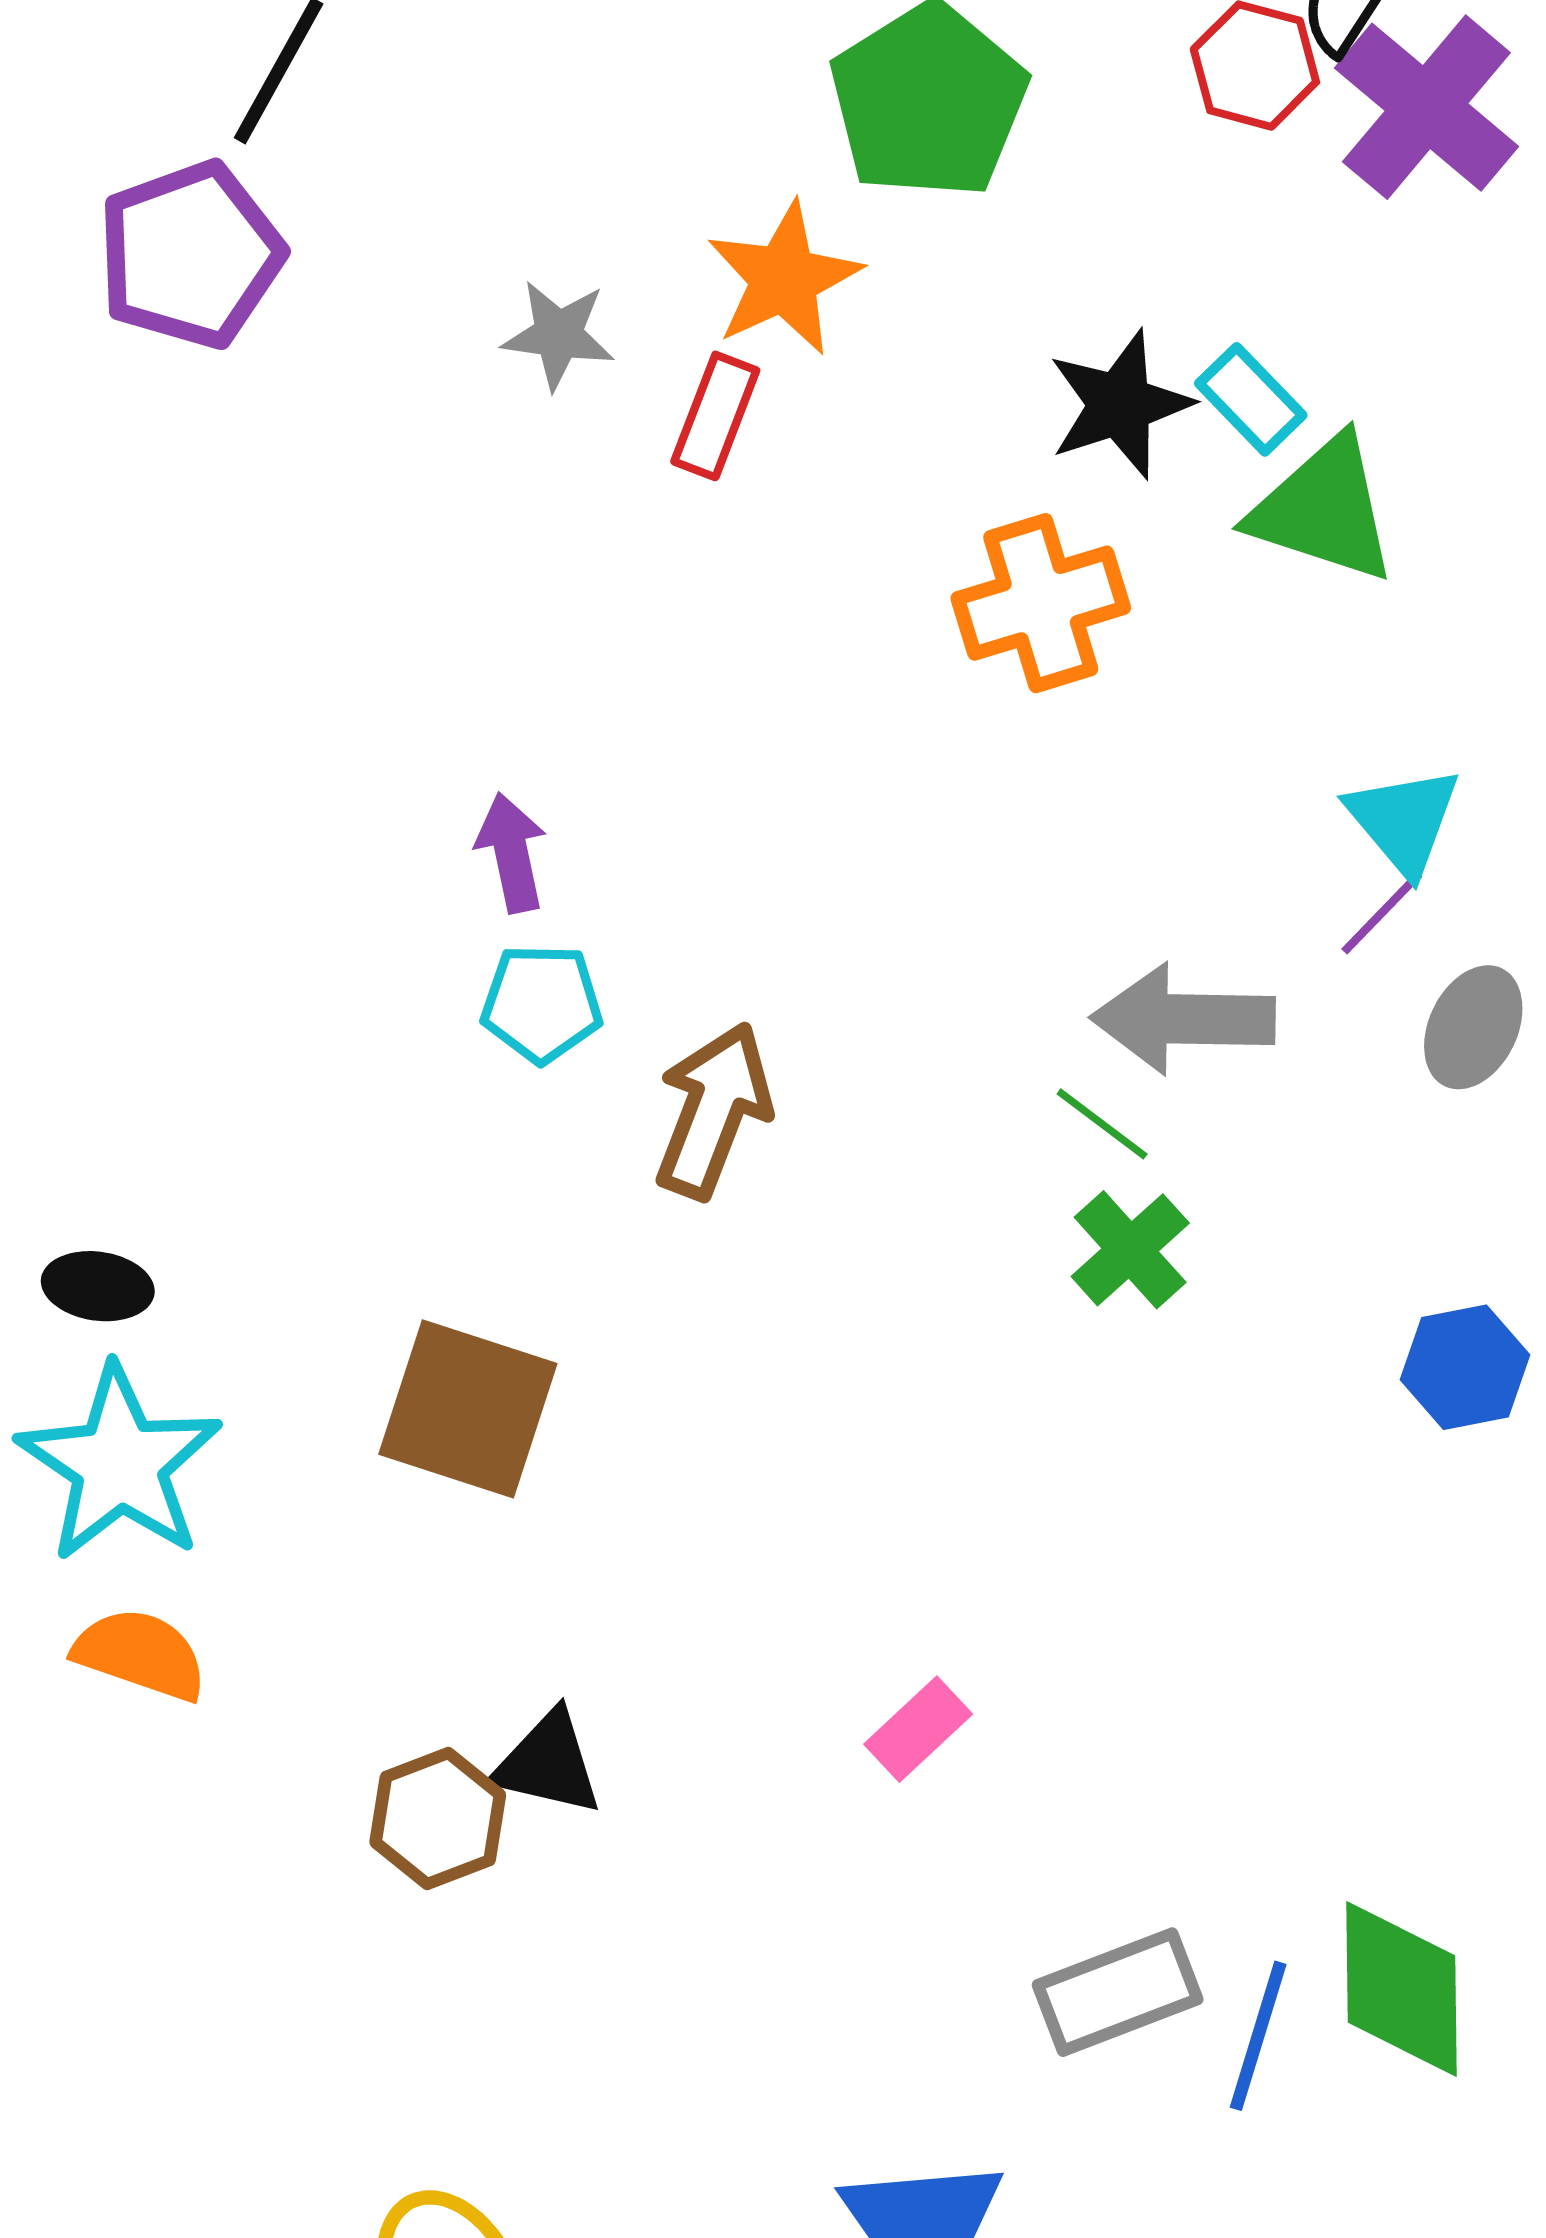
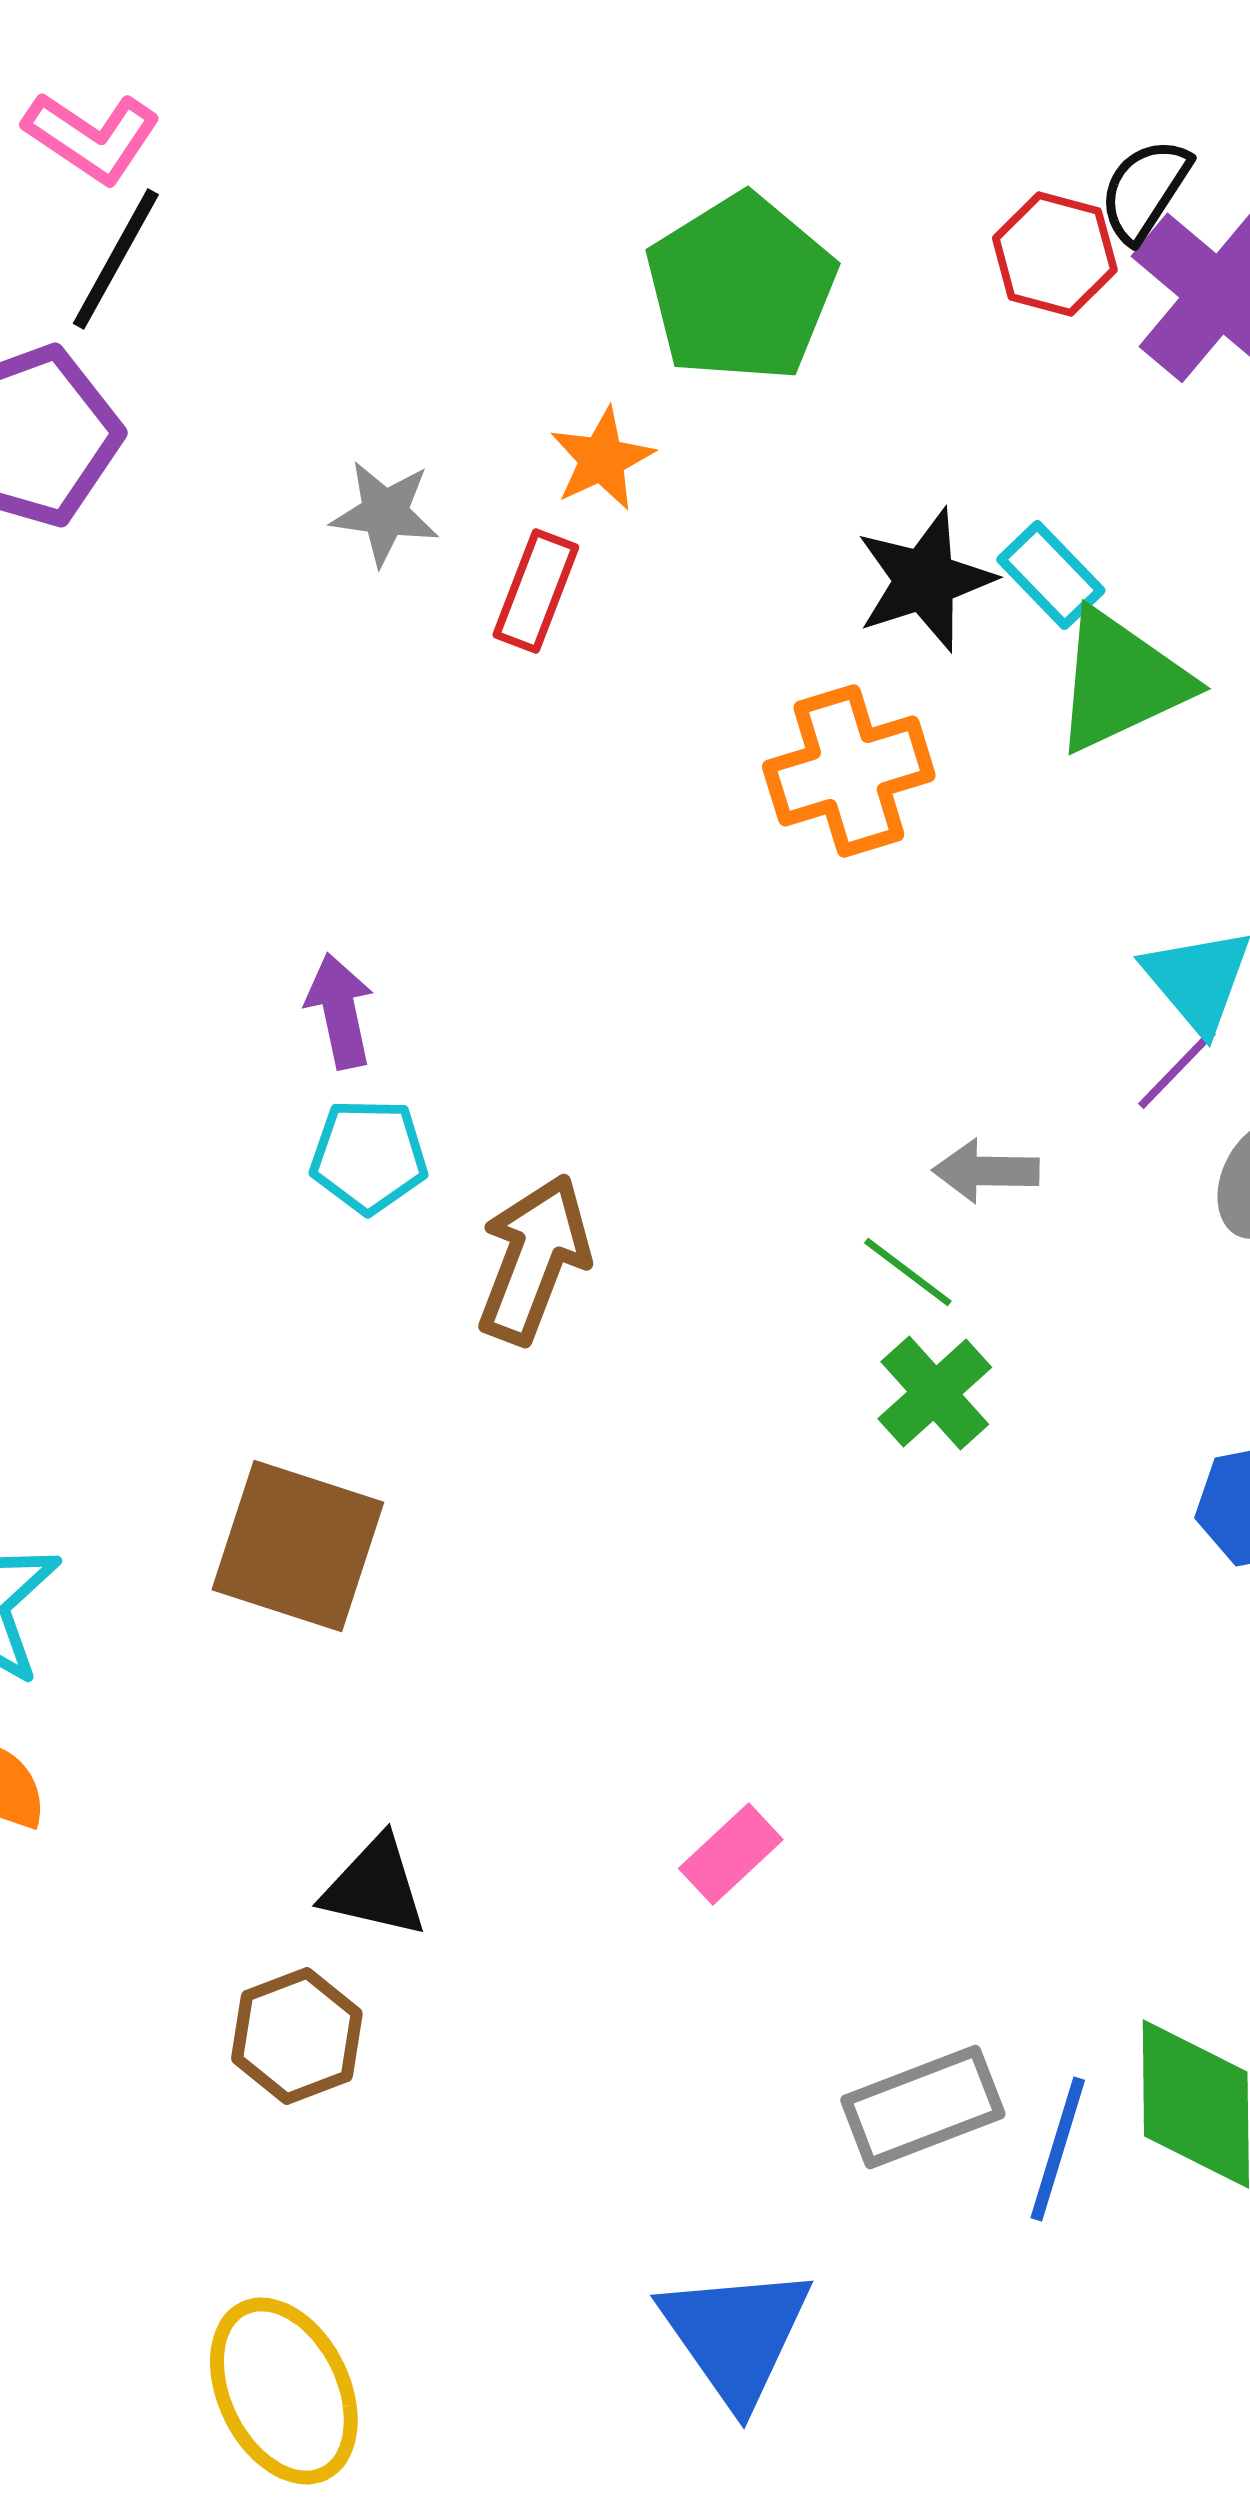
orange star: (784, 279) -> (602, 459), size x0.7
green triangle: (1324, 510) -> (1121, 681), turned -43
gray arrow: (1183, 1019) -> (986, 1171), size x0.6
brown hexagon: (438, 1819) -> (297, 2036), moved

